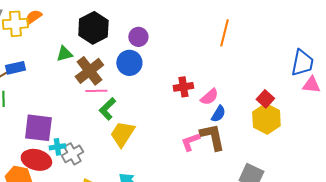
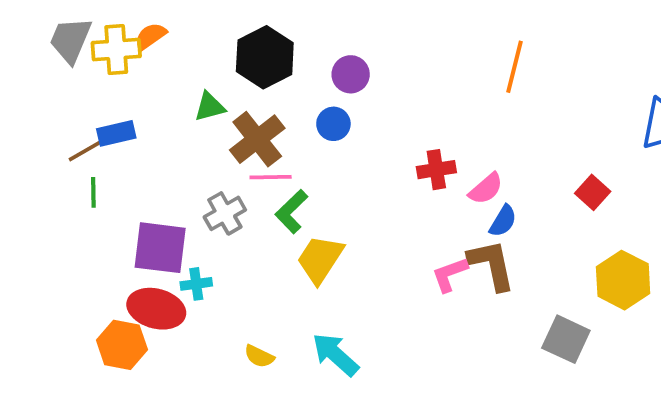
blue circle: (129, 63) -> (333, 124), size x0.7
yellow hexagon: (266, 119) -> (623, 280), moved
gray cross: (72, 154) -> (225, 213), moved

